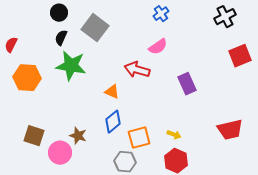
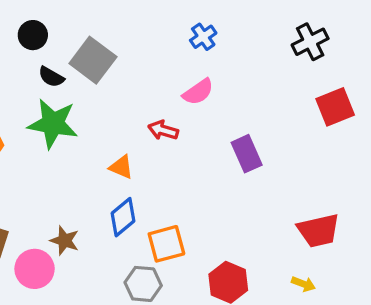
black semicircle: (61, 38) -> (51, 77), moved, turned -84
red arrow: (137, 70) -> (163, 130), size x0.7
yellow arrow: (174, 135) -> (303, 284), moved

